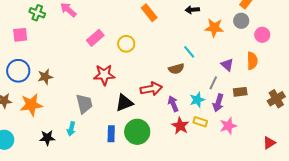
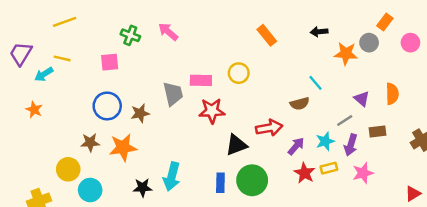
gray circle: (241, 21) -> (369, 43), moved
pink circle: (262, 35) -> (410, 43), moved
pink rectangle: (95, 38) -> (201, 80), moved, turned 42
gray line: (213, 83) -> (345, 121), turned 32
gray trapezoid: (84, 104) -> (173, 94), moved
purple arrow: (173, 104) -> (296, 146), turned 63
yellow rectangle: (200, 122) -> (329, 168), turned -32
cyan arrow: (71, 129) -> (172, 177), size x1.6

